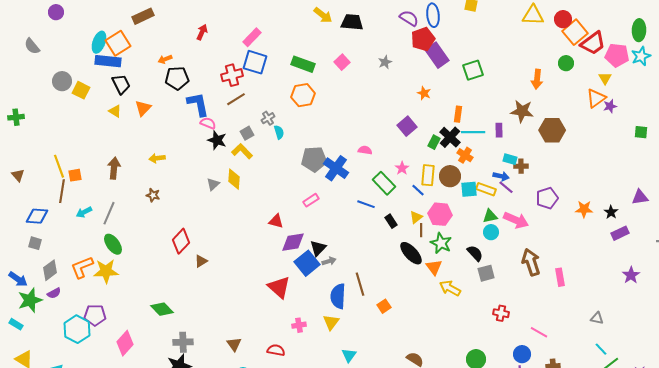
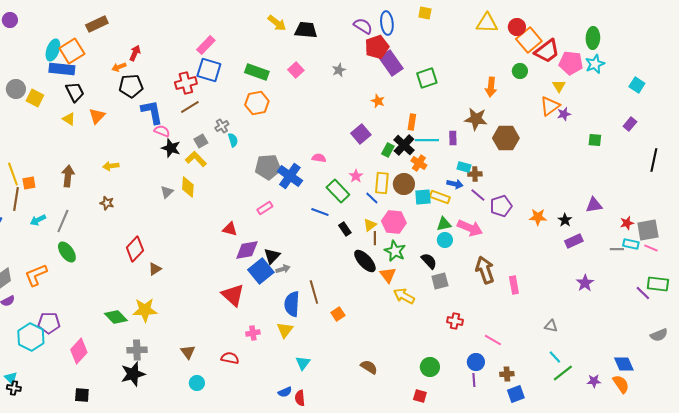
red arrow: (202, 32) -> (135, 53), moved
purple line: (506, 187) -> (478, 195), moved
yellow star: (106, 271) -> (145, 310), moved

